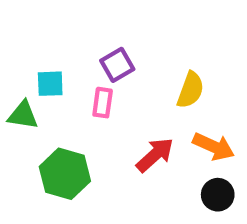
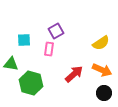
yellow semicircle: (190, 90) -> (101, 43), moved, turned 36
green triangle: (23, 115) -> (11, 64), moved

